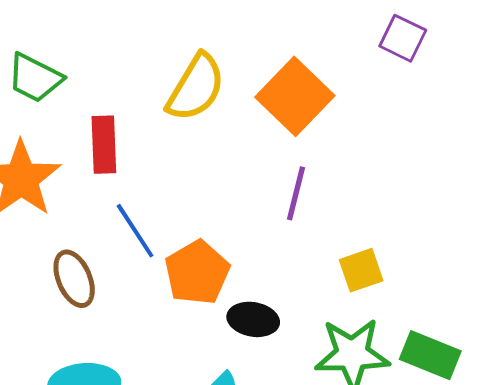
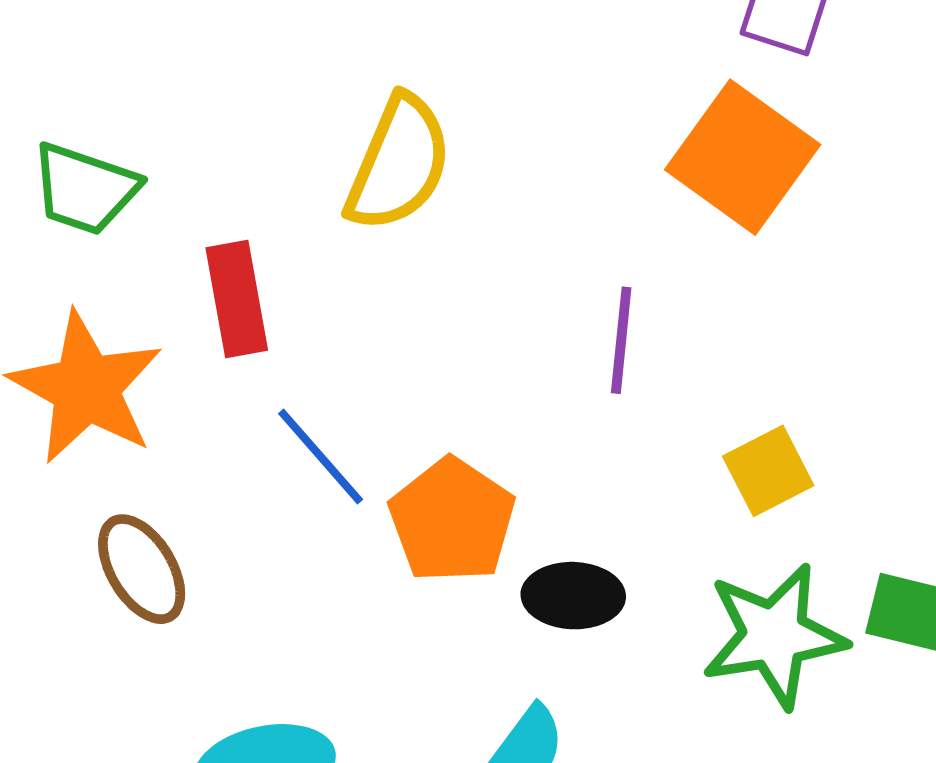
orange square: (295, 96) -> (743, 157), moved
brown ellipse: (74, 279) -> (142, 569), moved

